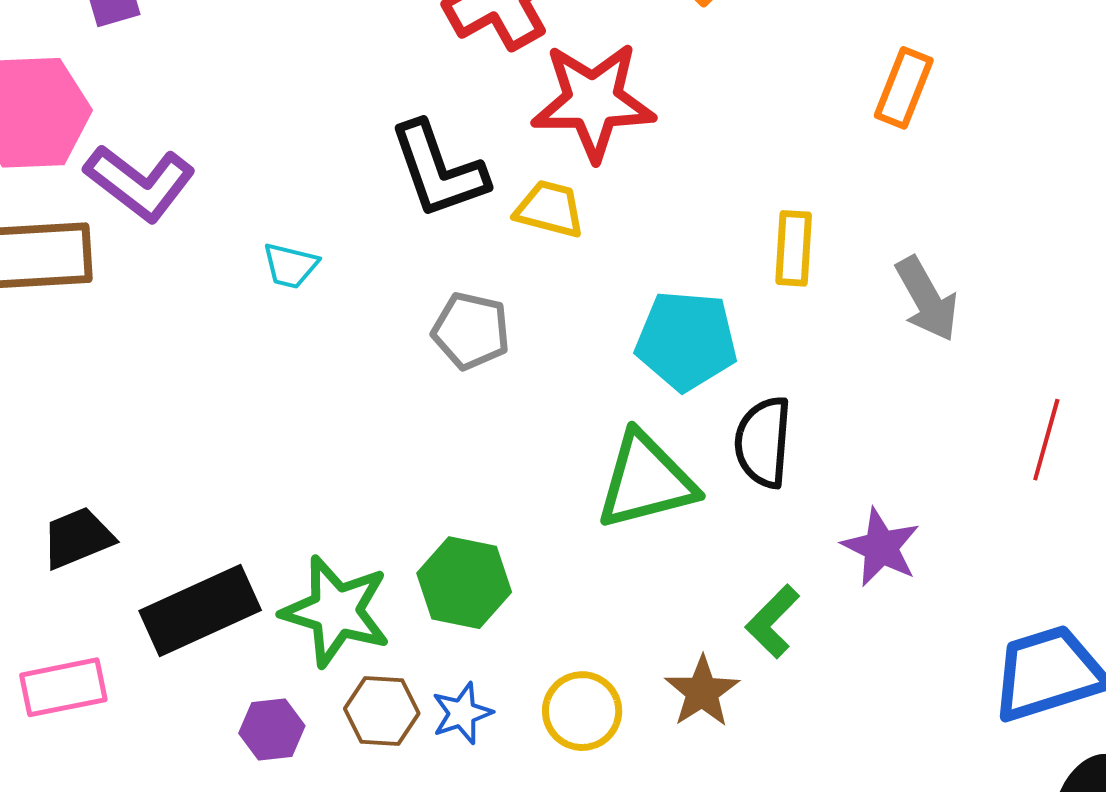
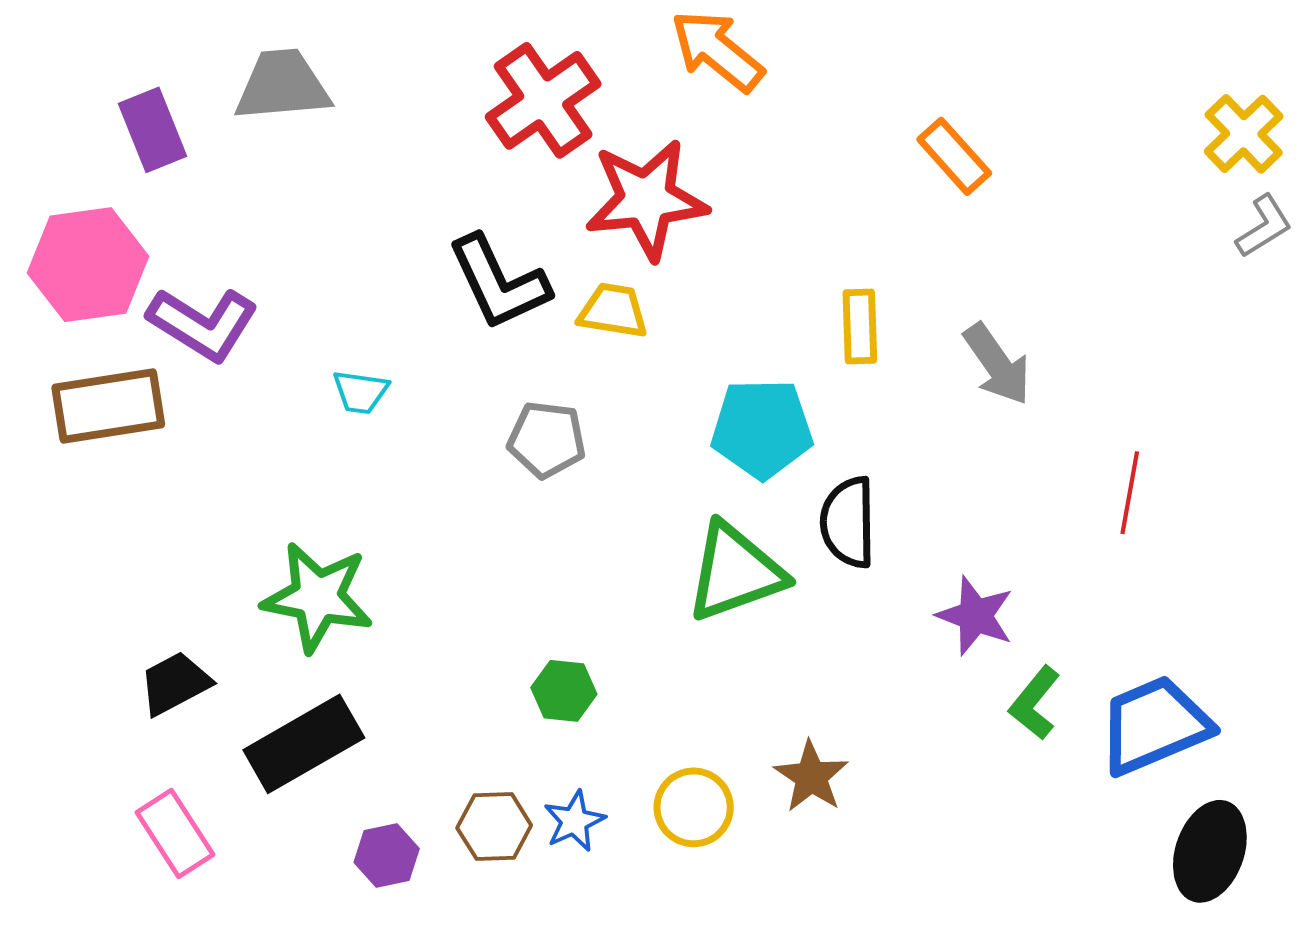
orange rectangle: (904, 88) -> (954, 156), turned -58
green hexagon: (464, 583) -> (564, 691), size x0.7
green star: (336, 611) -> (318, 597), moved
green L-shape: (773, 621) -> (1035, 703), moved
pink rectangle: (63, 687) -> (175, 833), turned 74

